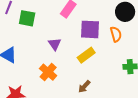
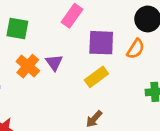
orange semicircle: (116, 34) -> (136, 49), turned 49
orange cross: (48, 72) -> (28, 66), moved

